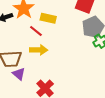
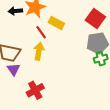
yellow arrow: (39, 50) -> (39, 51), turned -96

